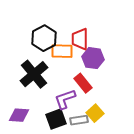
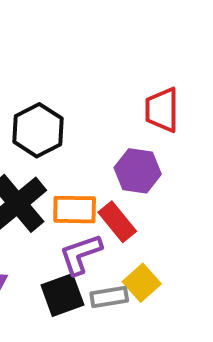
red trapezoid: (80, 39) -> (162, 110), moved
orange rectangle: (62, 51) -> (75, 210), moved

